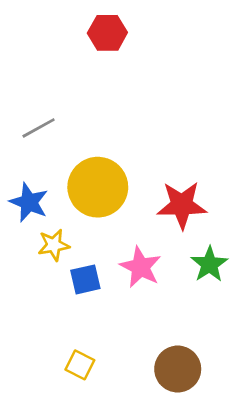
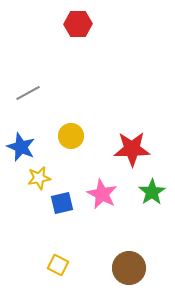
yellow circle: (98, 187) -> (71, 136), size x0.6

